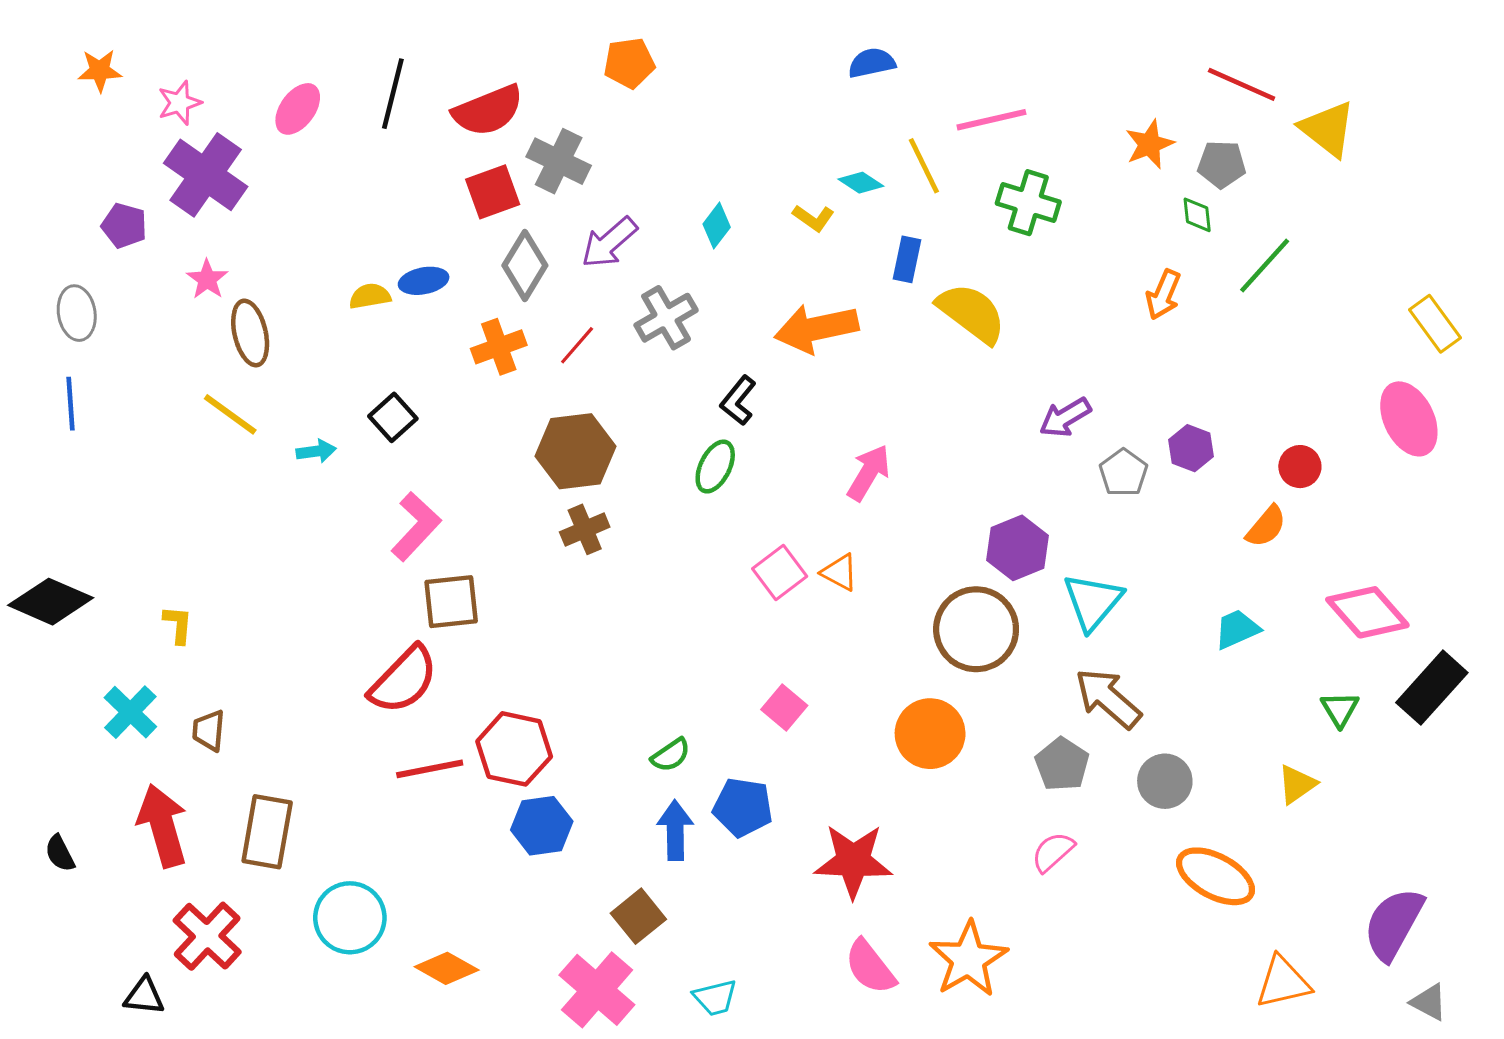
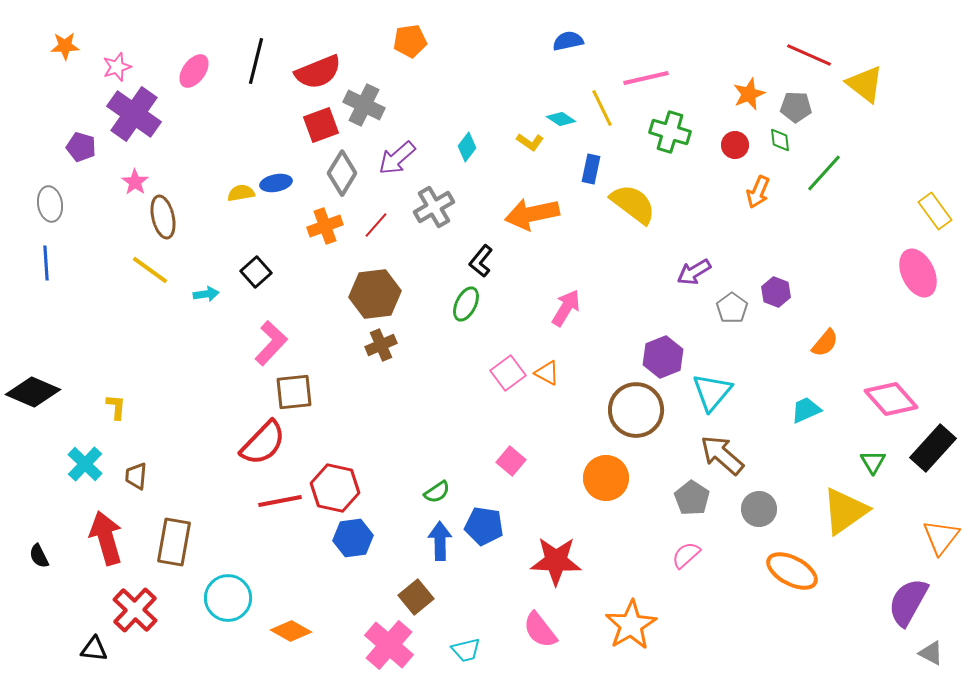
red circle: (1300, 467) -> (735, 145), moved
yellow triangle: (1297, 784) -> (845, 511), size x1.8
pink semicircle: (870, 967) -> (540, 630), moved
orange triangle: (1283, 982) -> (941, 537), moved, turned -39

